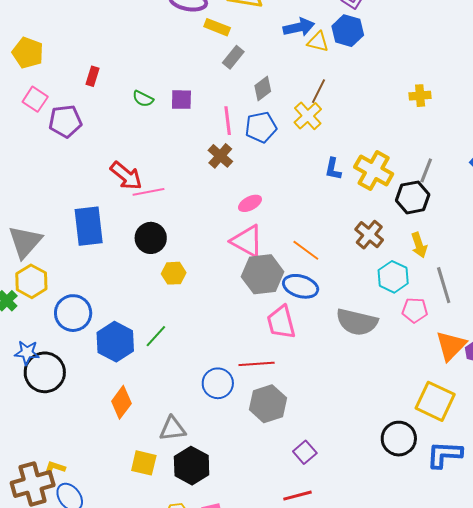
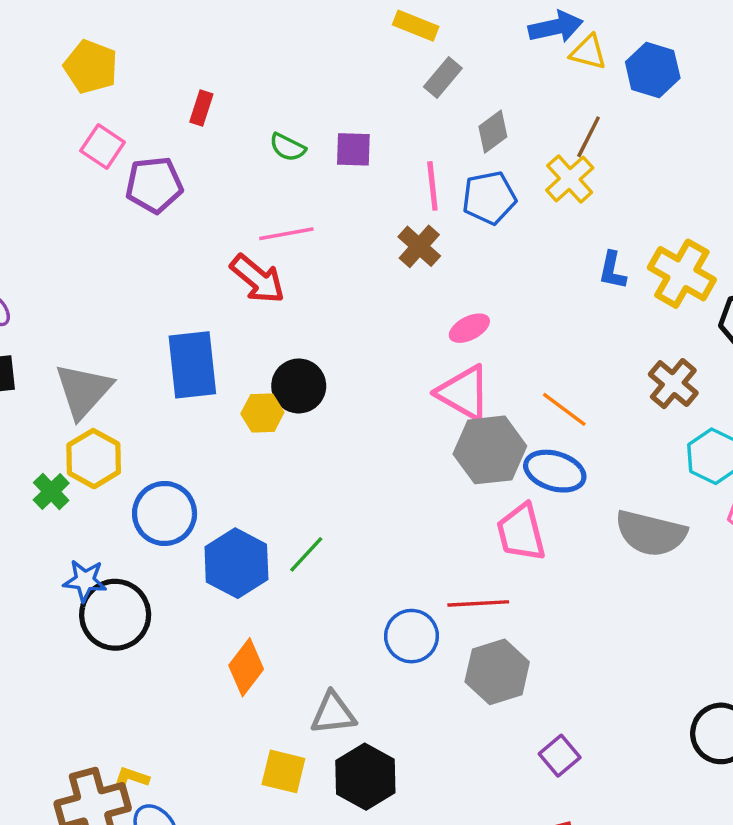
blue hexagon: (348, 31) -> (653, 70), moved
pink line: (149, 192) -> (286, 234), moved
yellow hexagon: (174, 273) -> (262, 413), moved

